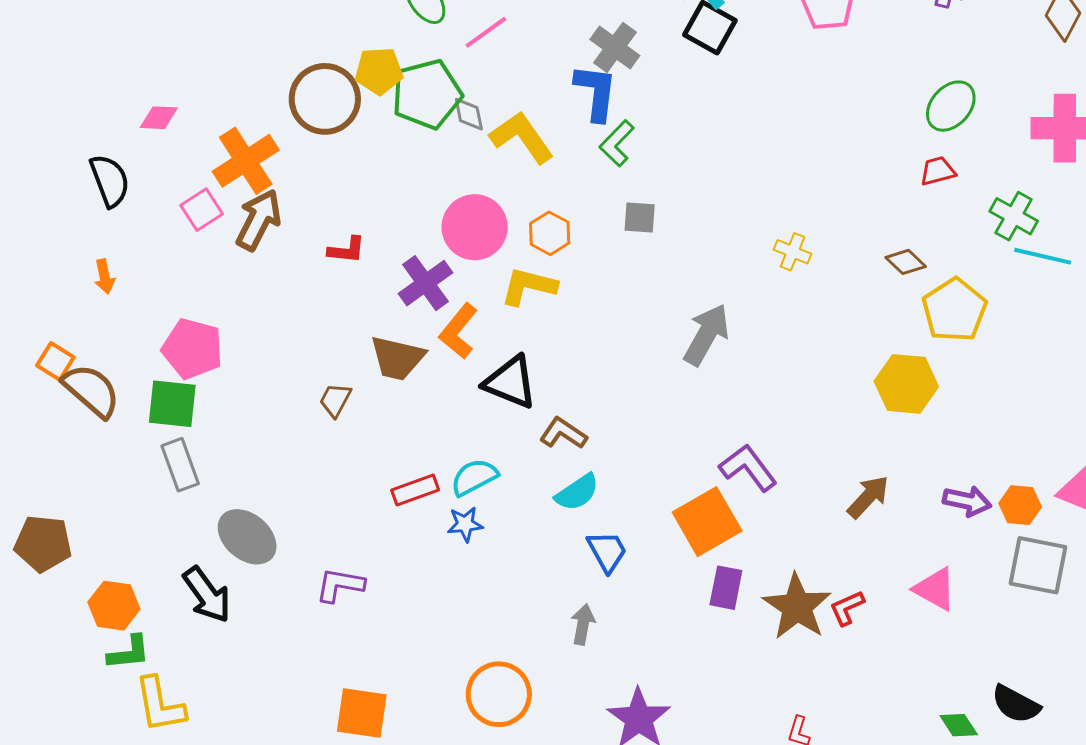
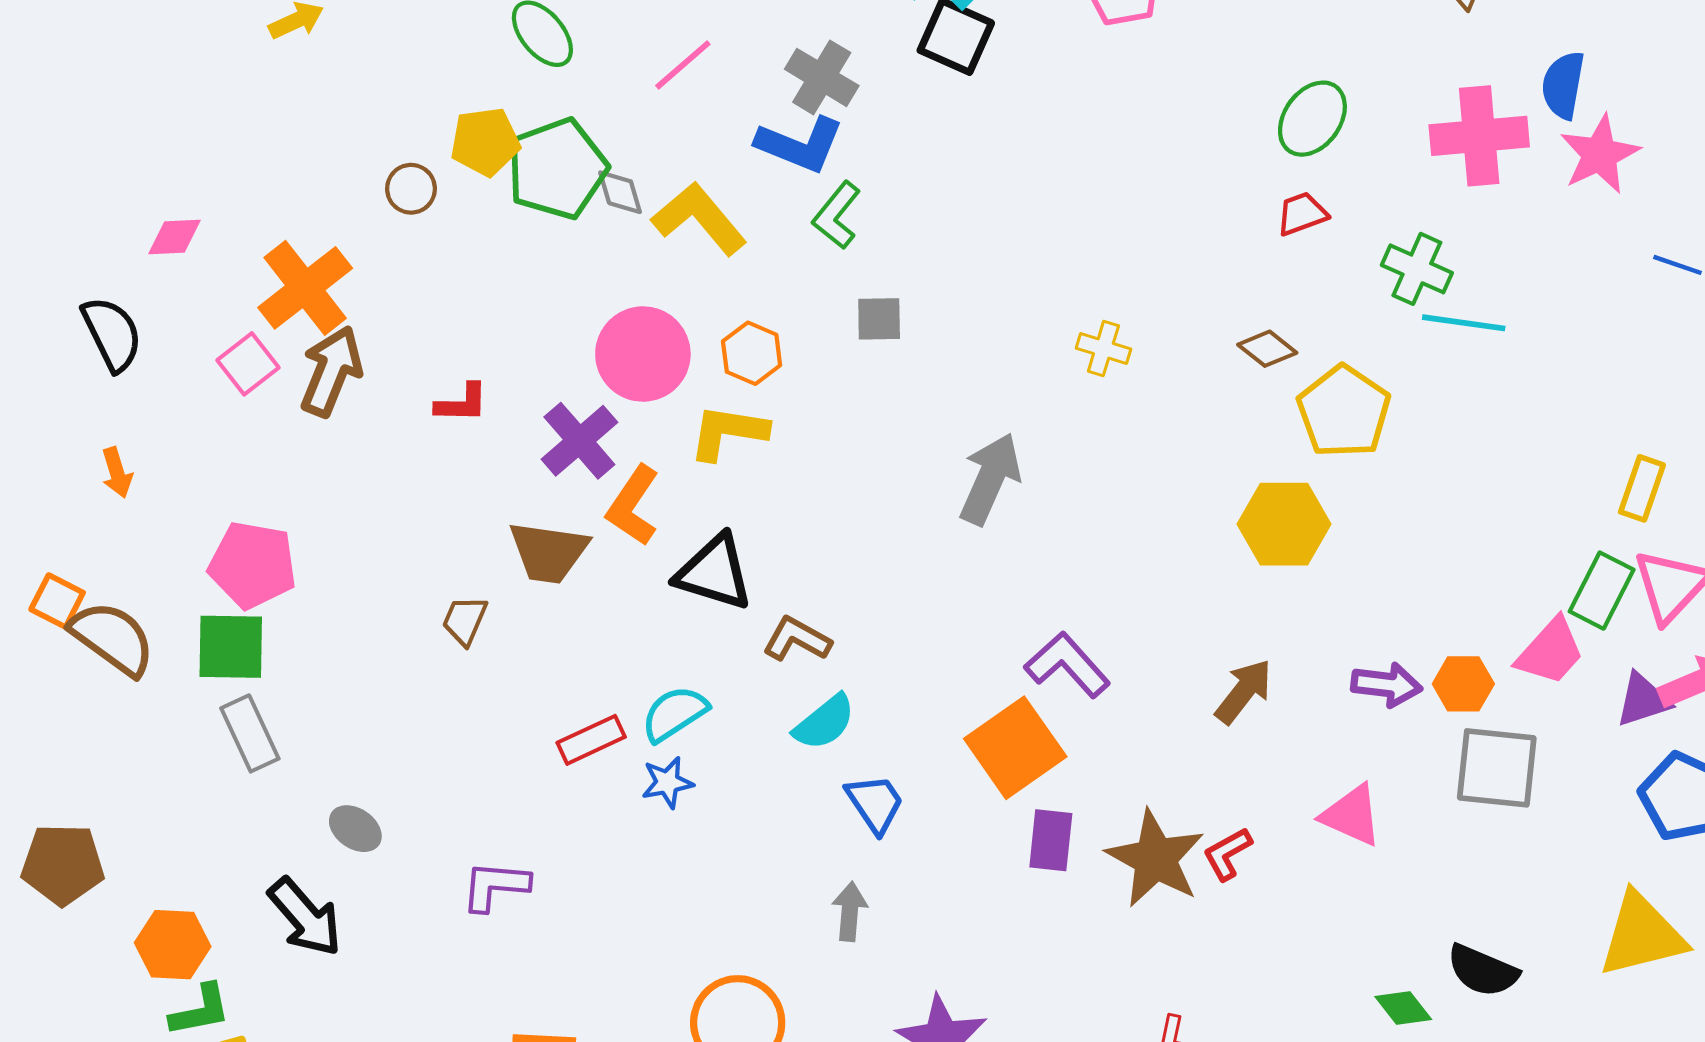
pink line: (486, 32) -> (683, 65), moved
blue L-shape: (596, 92) -> (800, 145), turned 110
brown circle: (325, 99) -> (411, 189), size x0.5
gray ellipse: (247, 537) -> (355, 829), size x0.6

